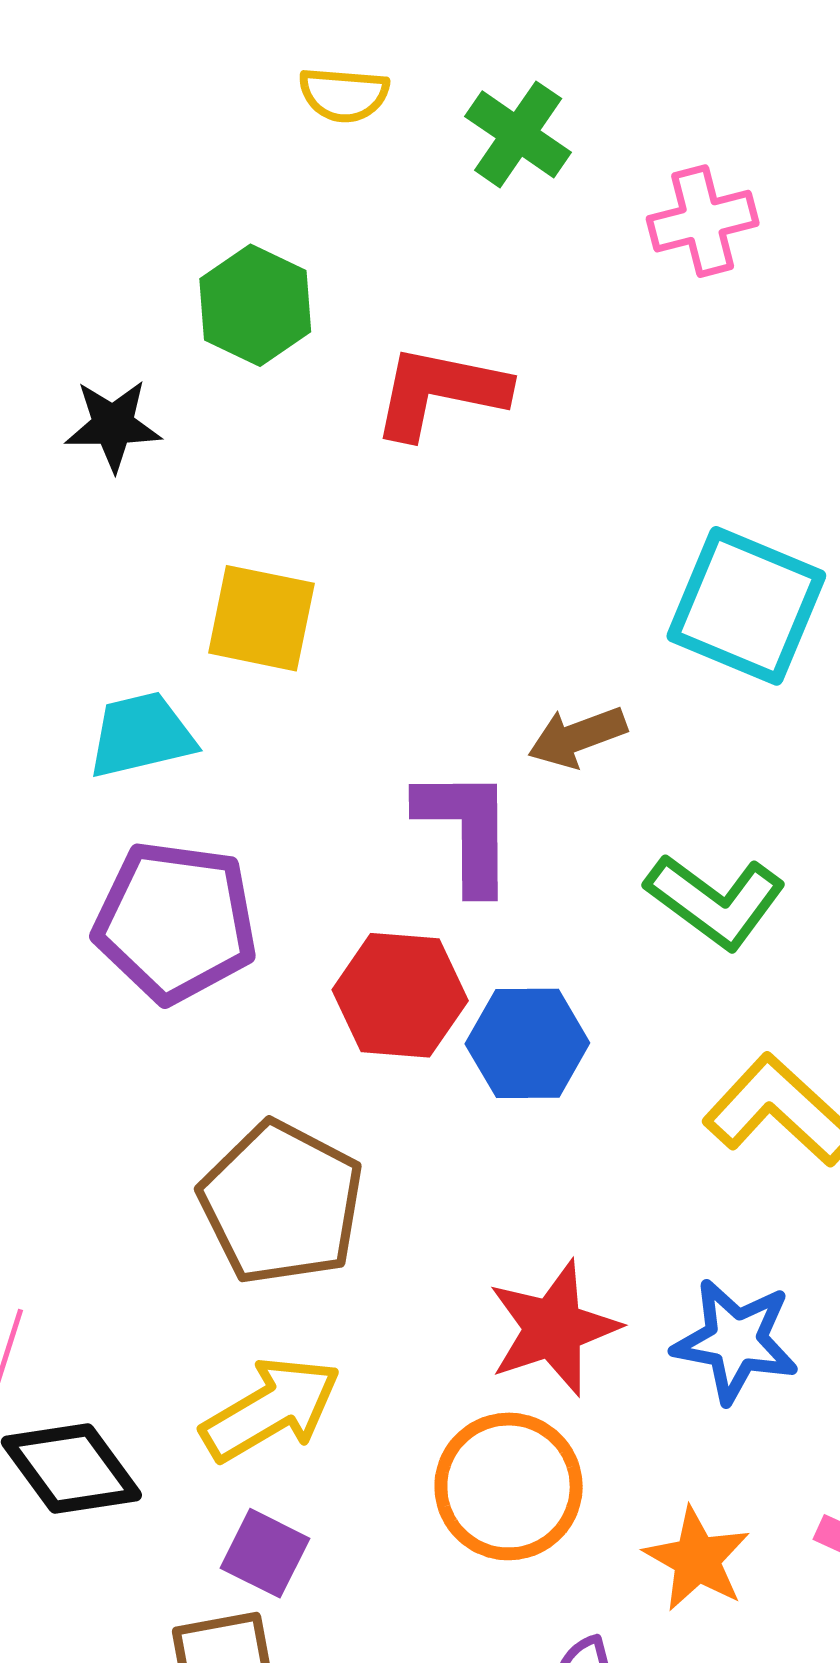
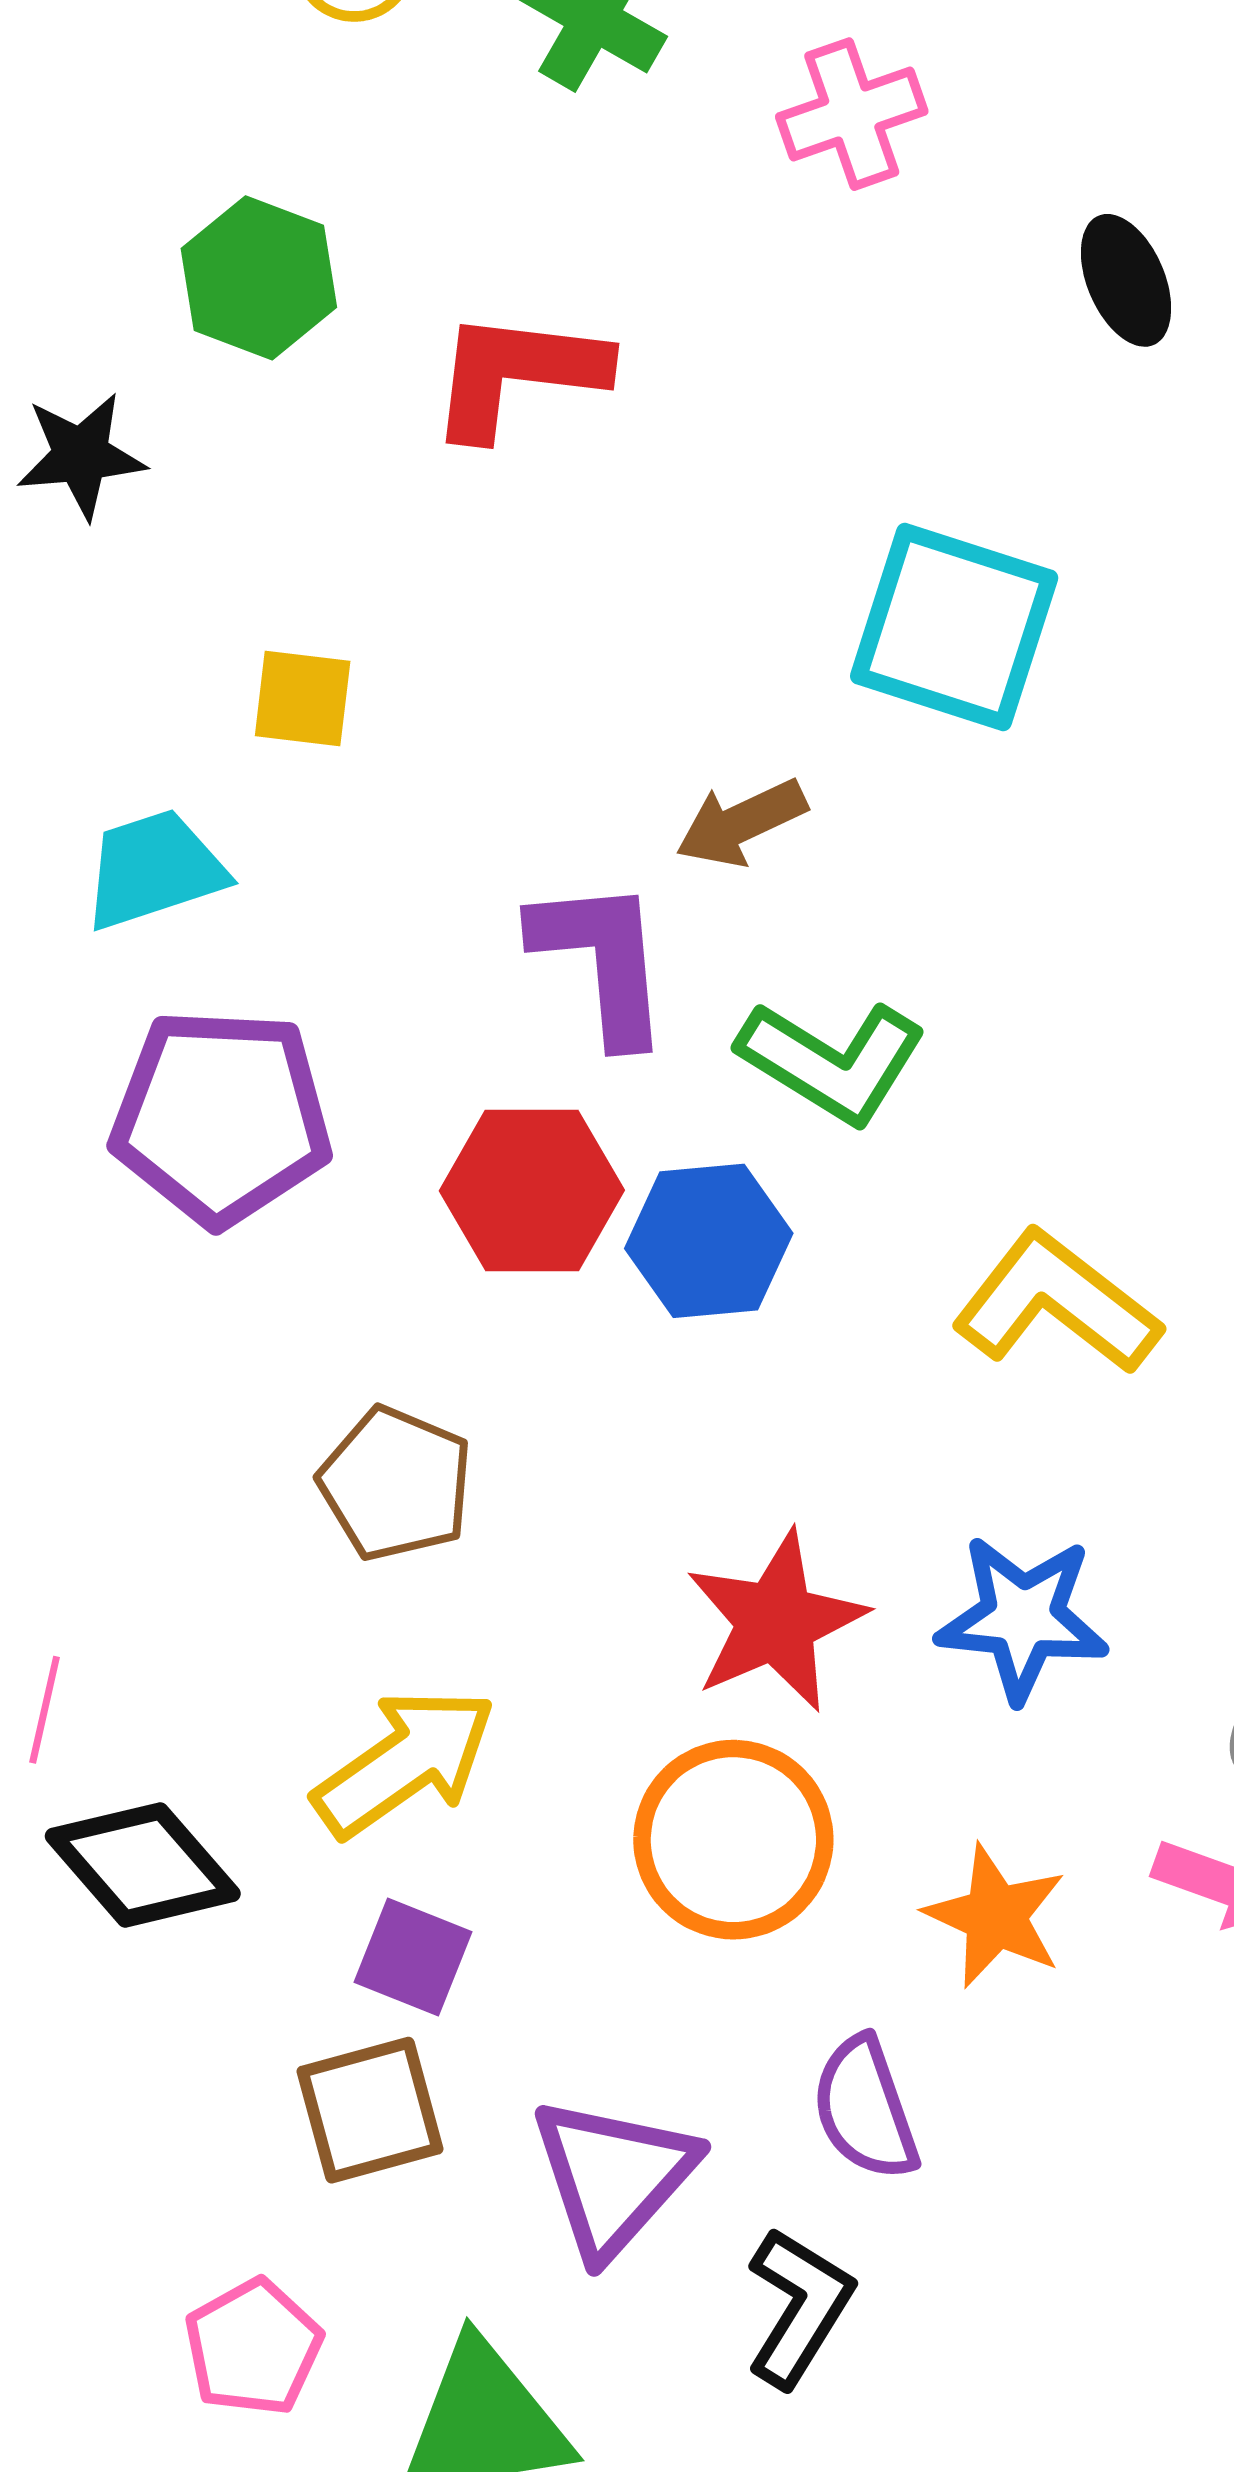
yellow square: (261, 618) -> (303, 699), size x0.7
green L-shape: (715, 901) -> (832, 1061), moved
brown pentagon: (282, 1203) -> (396, 1484), size x0.7

